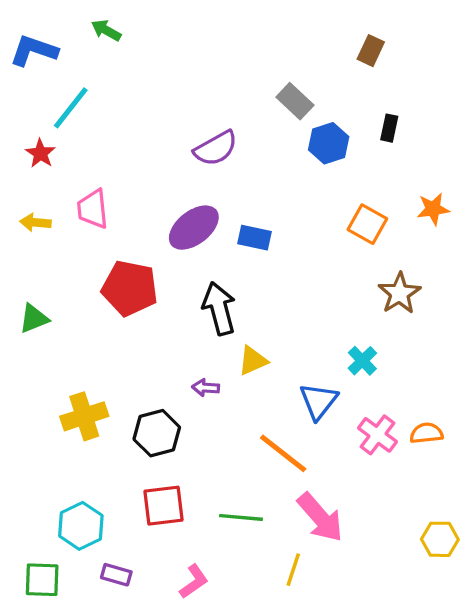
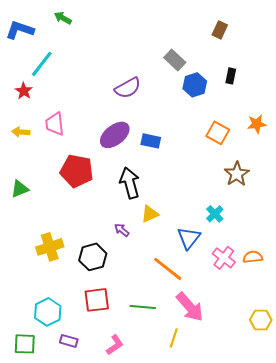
purple arrow: (206, 388) -> (122, 230), turned 35

